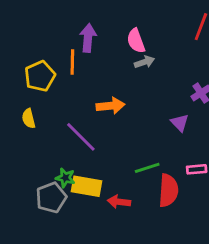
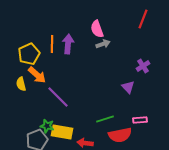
purple arrow: (88, 38) -> (68, 44), moved
orange arrow: (111, 106) -> (37, 75), moved, turned 48
red semicircle: (168, 190) -> (120, 135), turned 75

